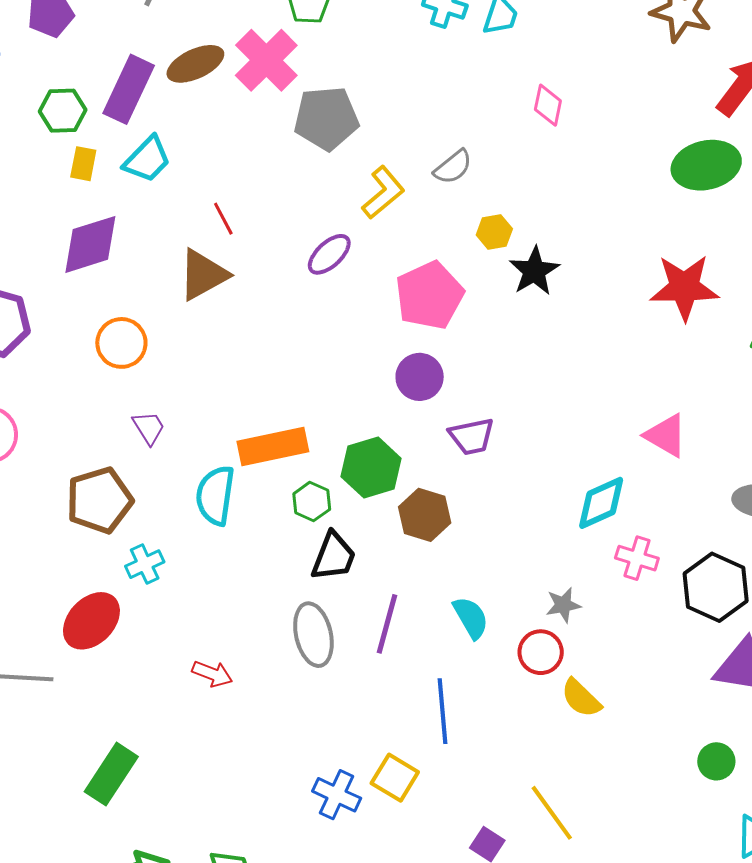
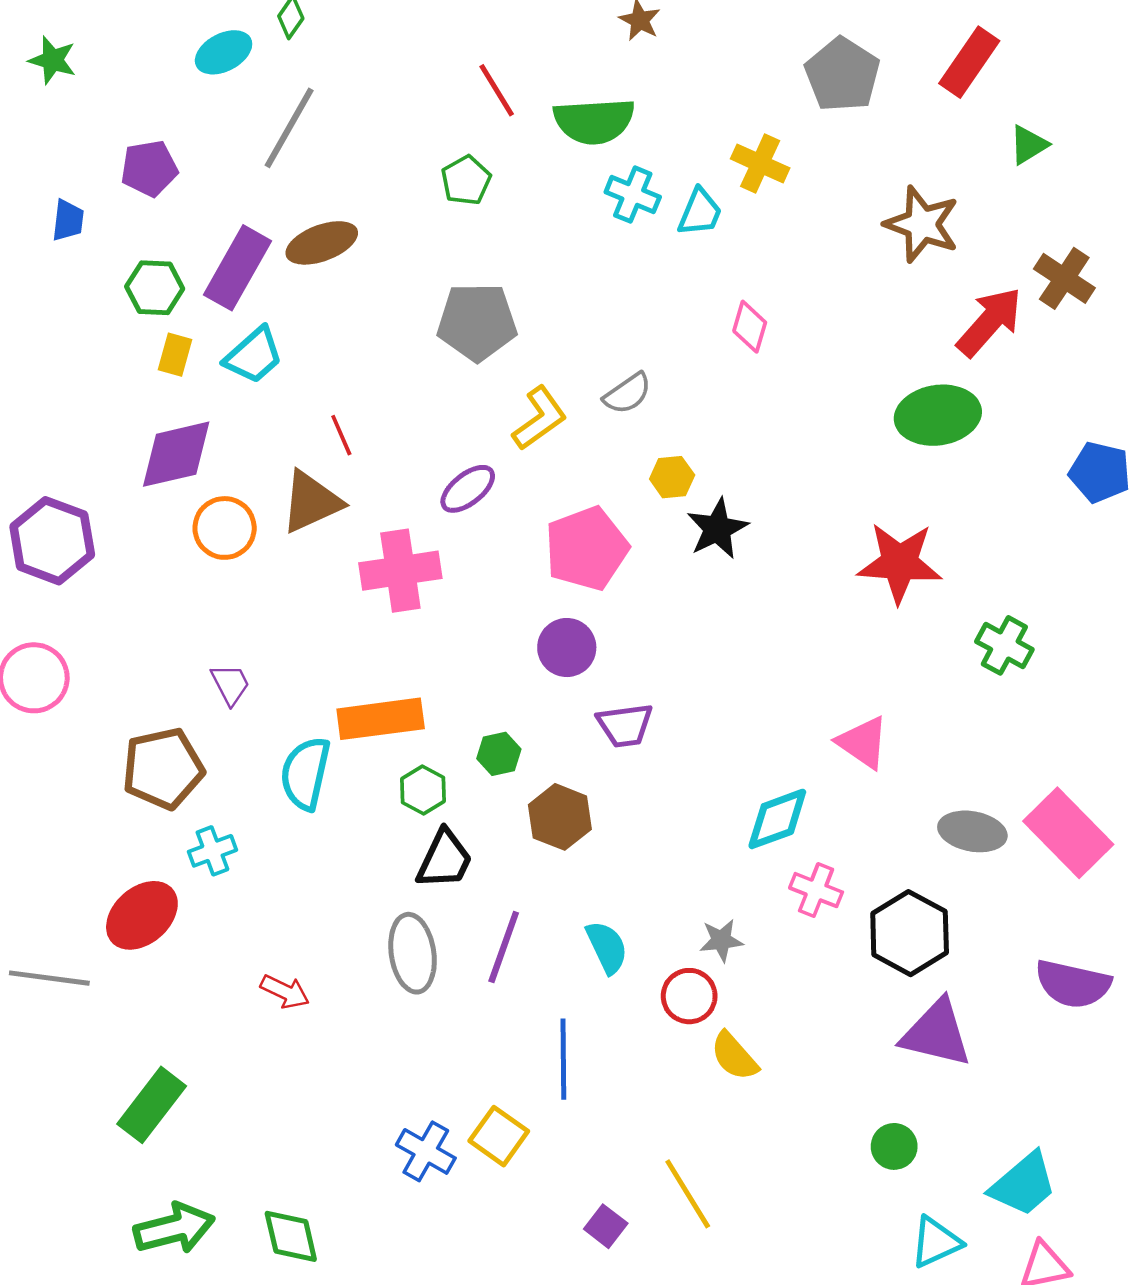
pink cross: (266, 60) -> (400, 571), moved, turned 32
orange circle: (121, 343) -> (225, 528), moved
green hexagon: (371, 467) -> (499, 754), size x0.6

